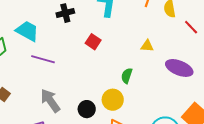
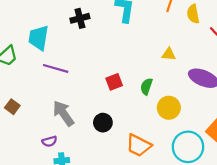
cyan trapezoid: (27, 31) -> (39, 38), turned -110
red square: (93, 42) -> (114, 82), moved, turned 35
yellow circle: (113, 100) -> (169, 108), moved

